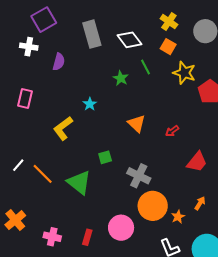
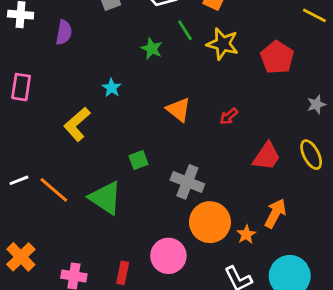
yellow star: (184, 73) -> (223, 44), moved
white line: (18, 165) -> (19, 180), turned 32
orange arrow: (200, 203) -> (275, 213), size x1.5

